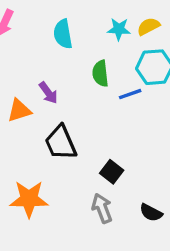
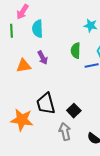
cyan semicircle: (63, 34) -> (38, 29), moved
black trapezoid: (61, 143) -> (46, 104), moved

